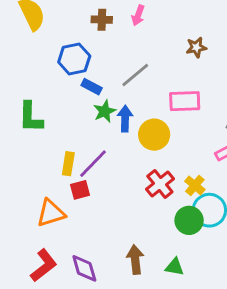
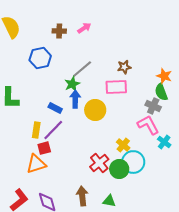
pink arrow: (138, 15) -> (84, 28), turned -144
brown star: (196, 47) -> (124, 67), moved
blue rectangle: (92, 87) -> (55, 108), moved
green star: (105, 111) -> (72, 84), moved
red cross: (160, 184) -> (99, 163), moved
orange triangle: (51, 213) -> (36, 164), moved

